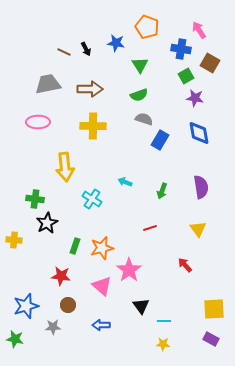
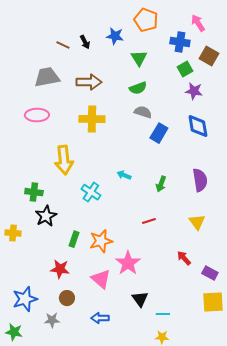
purple rectangle: (211, 339) -> (210, 273), moved

